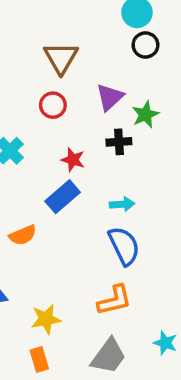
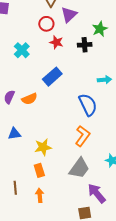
purple triangle: (110, 97) -> (69, 15), moved
red star: (73, 160) -> (56, 42), moved
cyan arrow: (122, 204) -> (105, 80), moved
orange L-shape: (115, 300) -> (83, 136), turned -40

